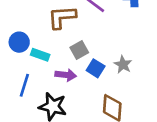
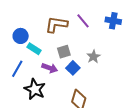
gray star: (123, 65) -> (93, 57), moved

